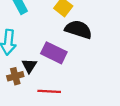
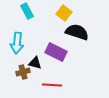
black triangle: (29, 66) -> (35, 63), turned -48

